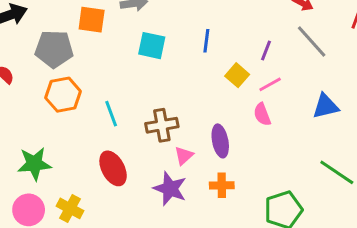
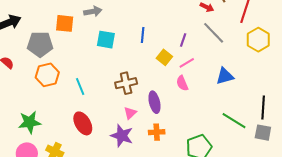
brown cross: (162, 125) -> (126, 83), moved

